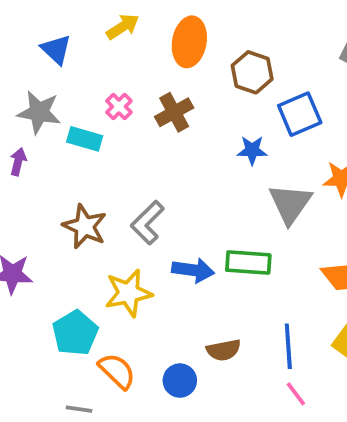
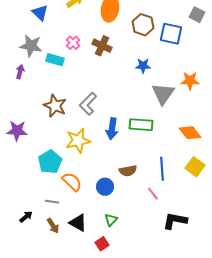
brown cross: (174, 112) -> (102, 46), turned -36
blue square: (300, 114) -> (171, 34), moved, turned 35
blue arrow: (193, 270) -> (112, 129), turned 90
pink line: (296, 394) -> (153, 194), moved

